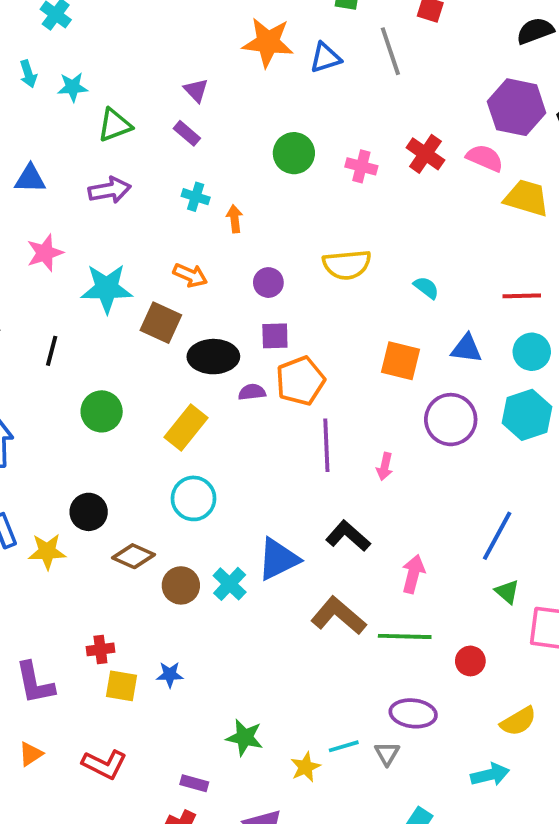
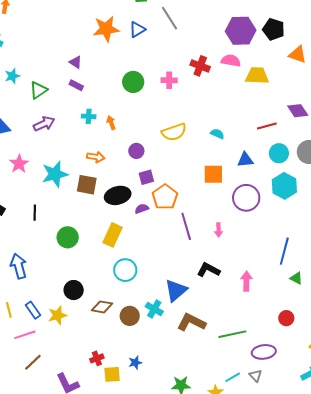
brown L-shape: (338, 616) -> (191, 322), moved
green line: (405, 636) -> (232, 334), moved

